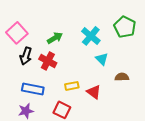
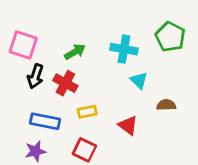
pink square: (17, 33) -> (23, 45), turned -30
cyan cross: (91, 36) -> (124, 49), turned -30
yellow rectangle: (72, 86) -> (87, 112), moved

